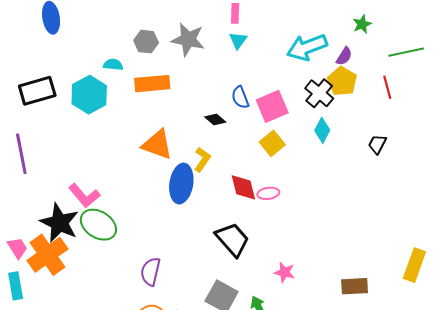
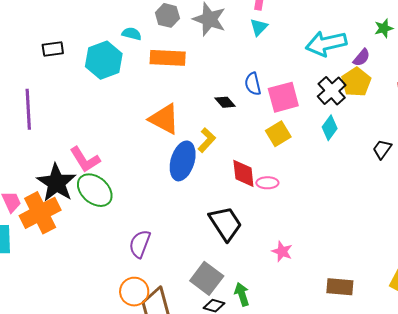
black rectangle: (37, 91) -> (53, 49), size x0.6
pink star: (284, 272) -> (282, 251), moved

